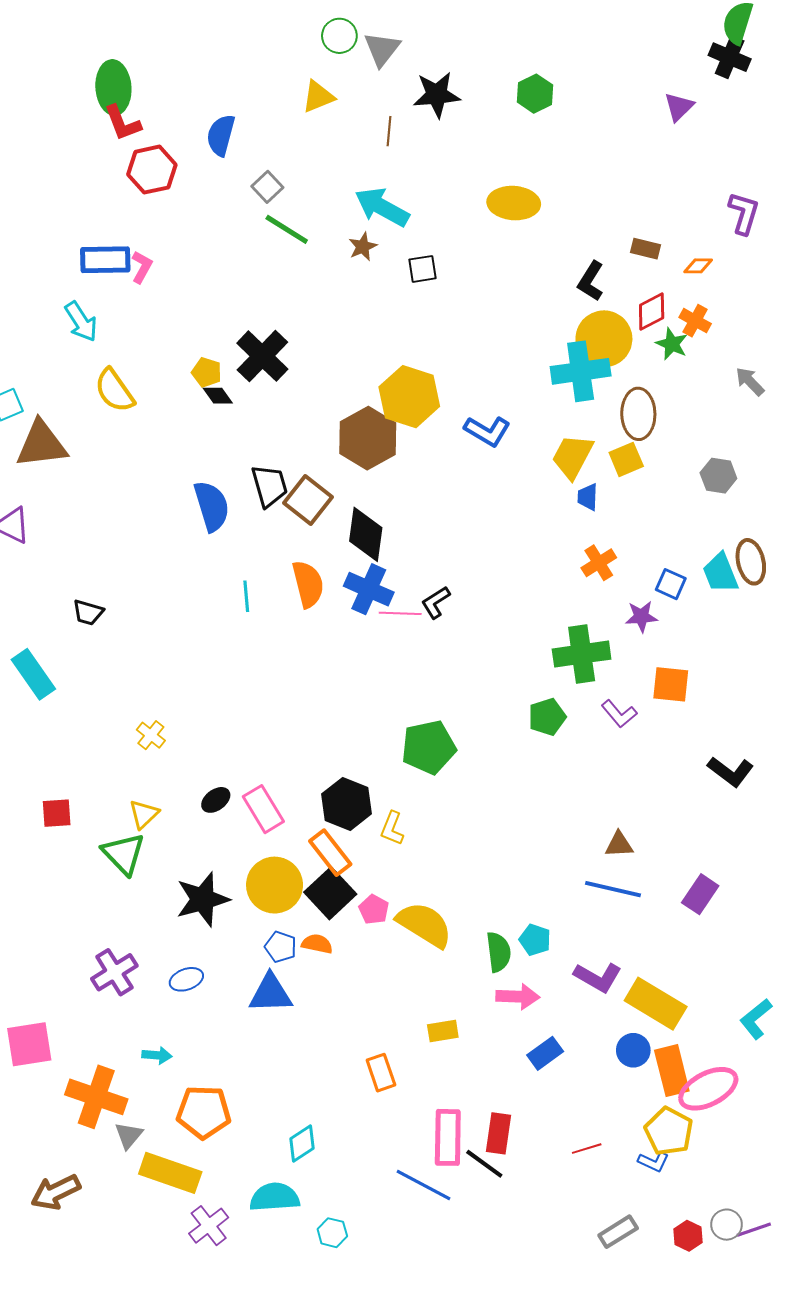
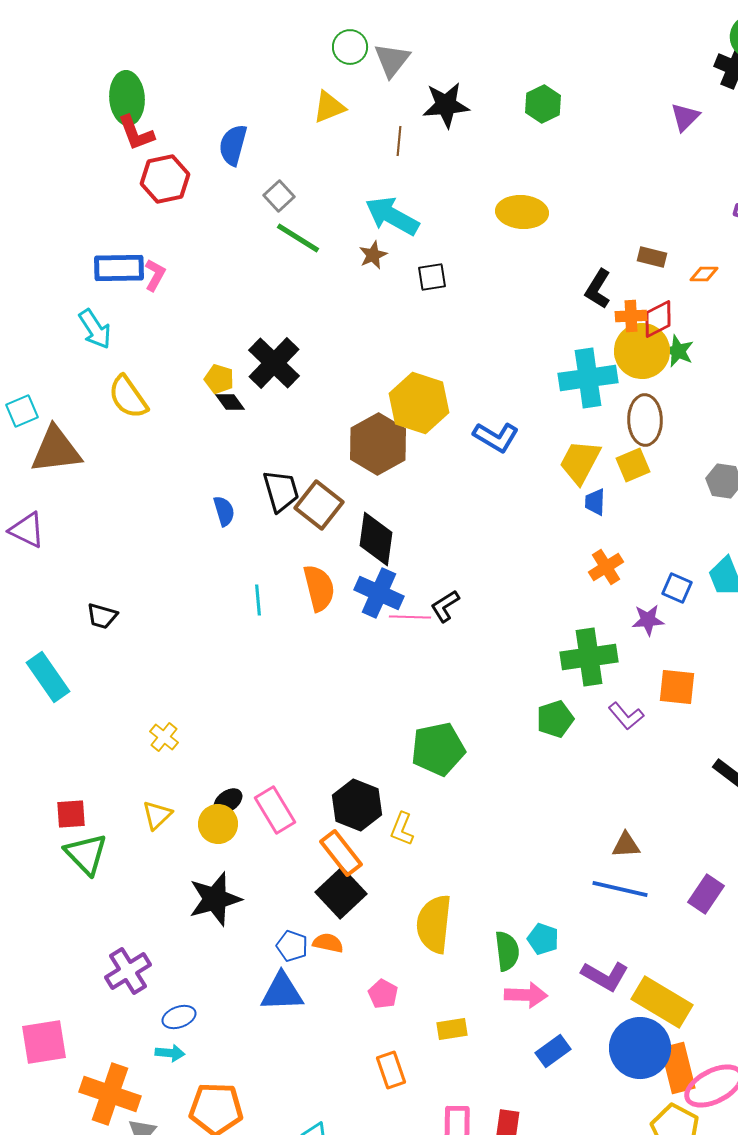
orange cross: (695, 321) -> (631, 316), moved, turned -32
yellow circle: (604, 339) -> (642, 351), moved
blue semicircle: (212, 506) -> (224, 511), size x0.6
green triangle: (124, 854) -> (86, 854), moved
yellow circle: (275, 885) -> (218, 824), moved, size x0.7
pink pentagon: (374, 909) -> (383, 994), moved
yellow semicircle: (425, 925) -> (434, 924), turned -116
blue ellipse: (186, 979) -> (179, 1017), moved
blue circle: (633, 1050) -> (640, 1048), size x1.8

